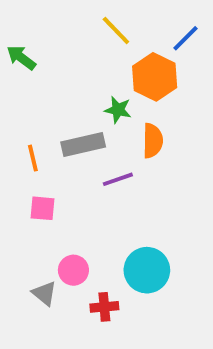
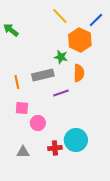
pink circle: (73, 270) -> (38, 123), moved
gray triangle: (44, 293) -> (23, 152), turned -40
red cross: (104, 307) -> (55, 148), moved

